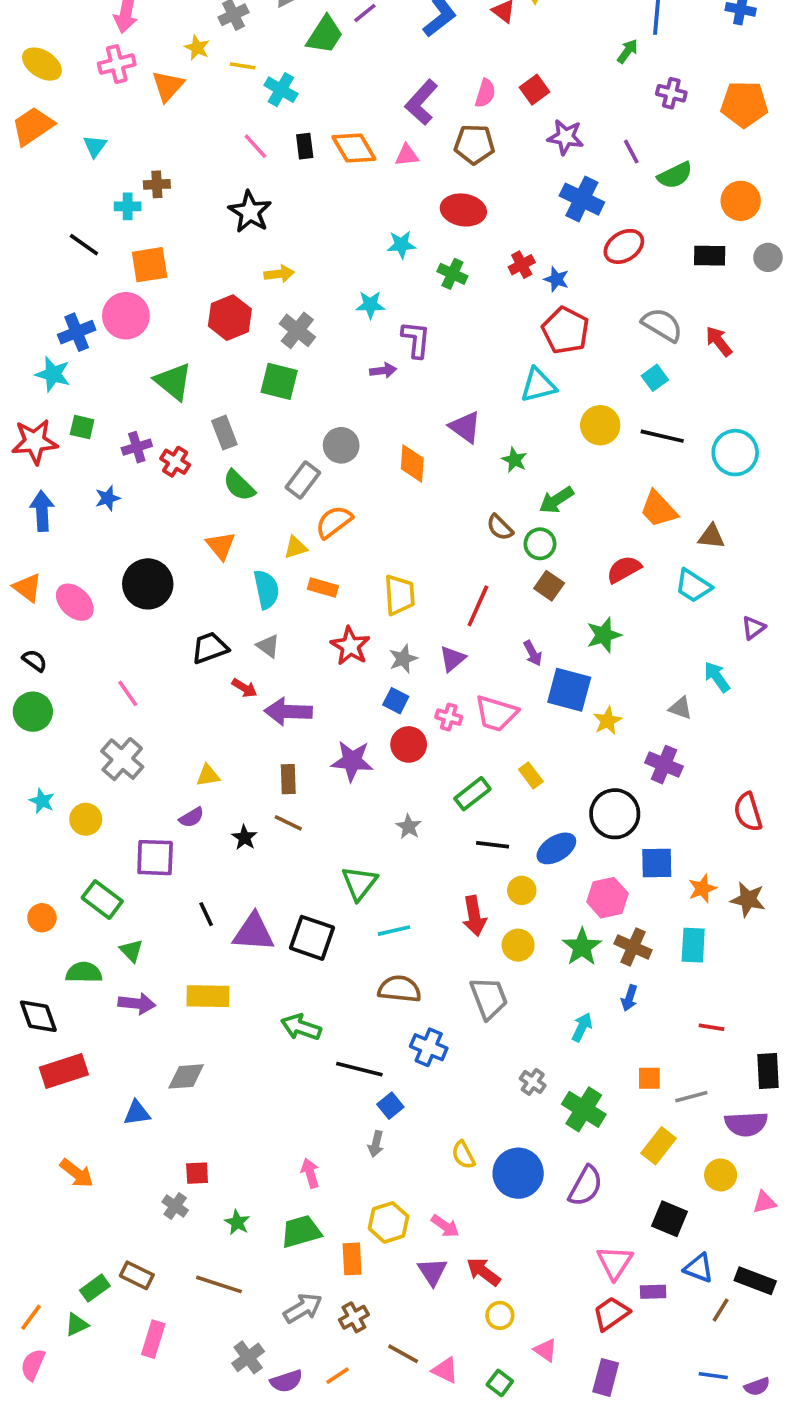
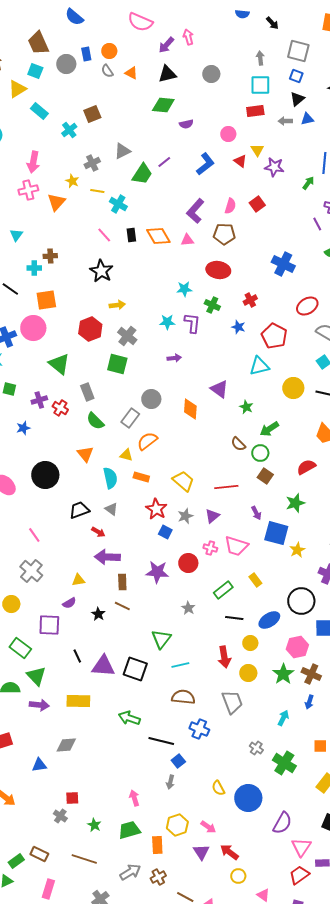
purple star: (566, 137) -> (274, 167), moved
purple line: (631, 152) -> (317, 224), moved
red ellipse: (624, 246) -> (307, 306), moved
blue star: (556, 279) -> (238, 327), moved
purple L-shape: (416, 339) -> (192, 323), moved
yellow triangle: (296, 547) -> (126, 455), turned 32
yellow trapezoid: (400, 595) -> (183, 481), turned -45
red line: (478, 606) -> (226, 487), turned 60
blue square: (396, 701) -> (165, 532), moved
purple arrow: (288, 712) -> (107, 557), moved
green triangle: (131, 951) -> (36, 676), size x1.5
purple semicircle: (586, 1186) -> (282, 823), moved

